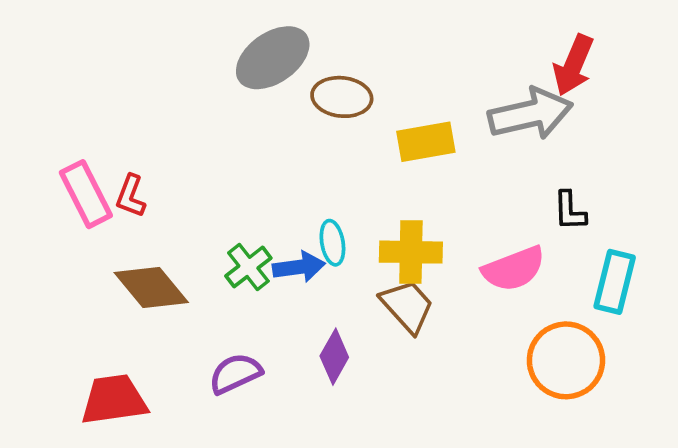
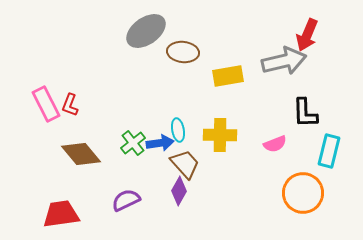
black L-shape: (570, 211) -> (305, 113), size x1.4
pink semicircle: (514, 269) -> (275, 144), size x0.7
brown trapezoid: (407, 306) -> (185, 164), moved

